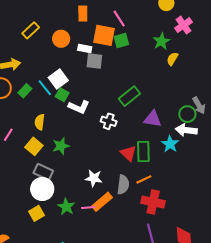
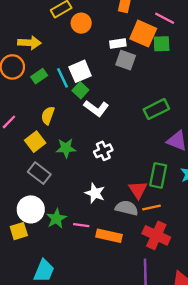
pink line: (119, 19) -> (165, 18), turned -42
orange circle: (61, 39) -> (81, 23), moved
white rectangle: (85, 48) -> (118, 43), turned -32
white cross: (109, 121) -> (103, 151), moved, turned 35
red triangle: (128, 153) -> (138, 190), moved
gray semicircle: (123, 185) -> (127, 208), turned -96
white circle: (42, 189) -> (31, 209), moved
orange rectangle: (102, 202) -> (109, 236), moved, turned 40
yellow square: (37, 213) -> (19, 231), moved

